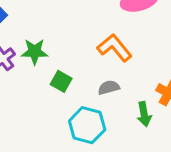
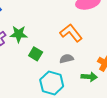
green arrow: (144, 114) -> (89, 77), turned -77

